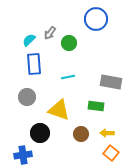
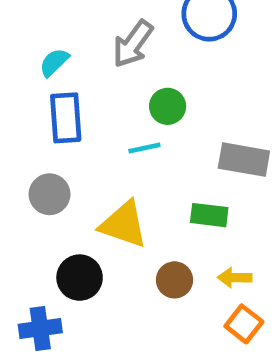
gray arrow: (50, 33) -> (133, 44), moved, size x1.5
green circle: (69, 43) -> (168, 106), moved

